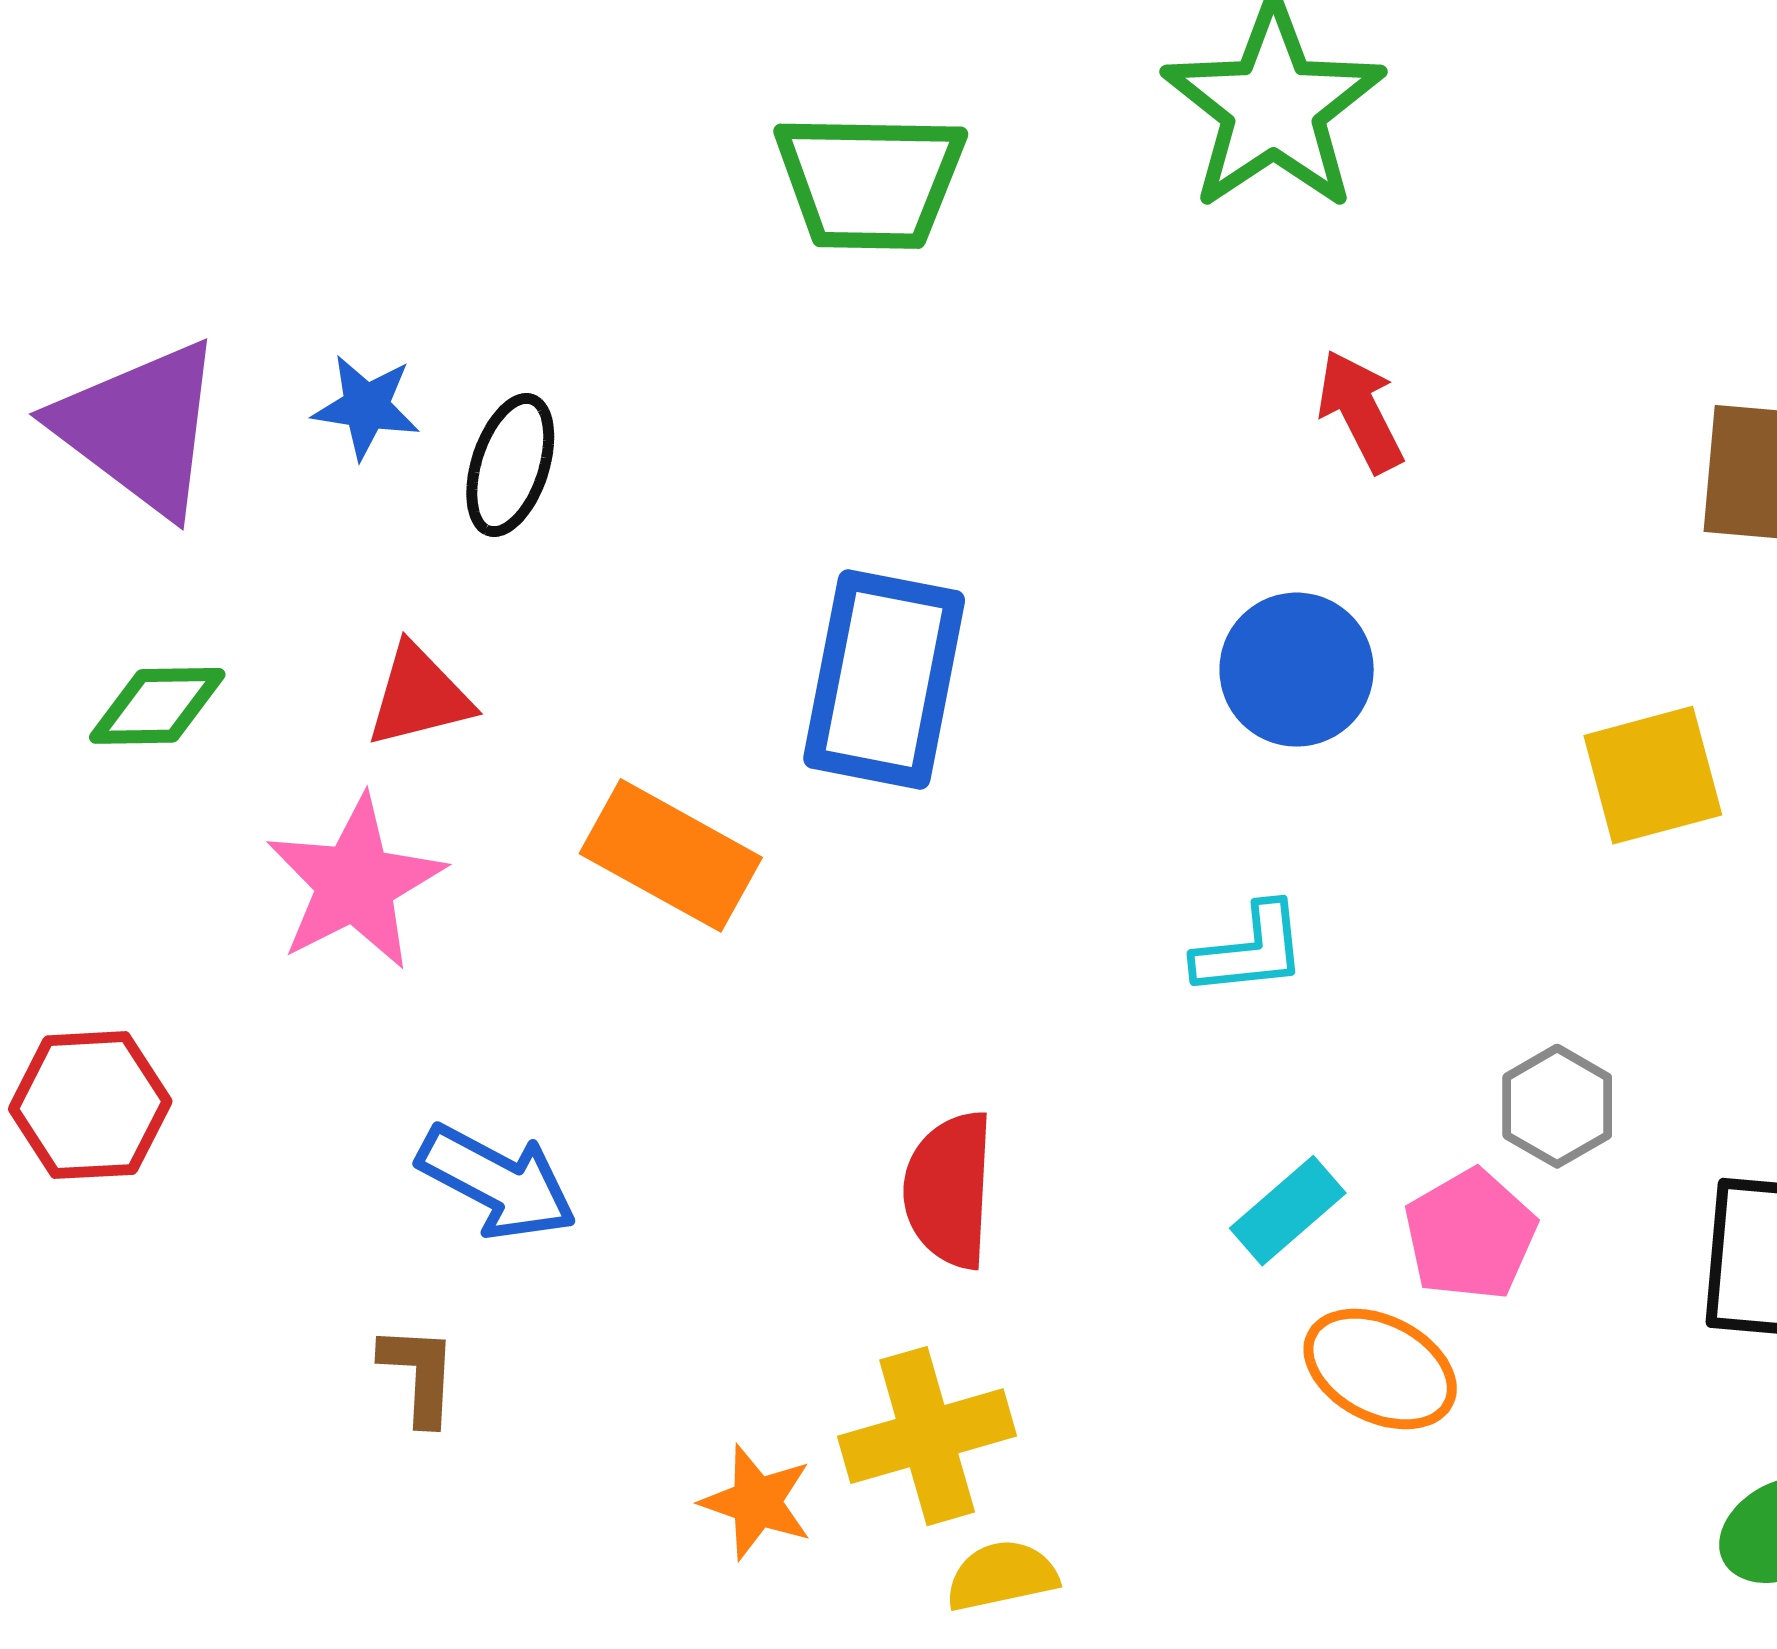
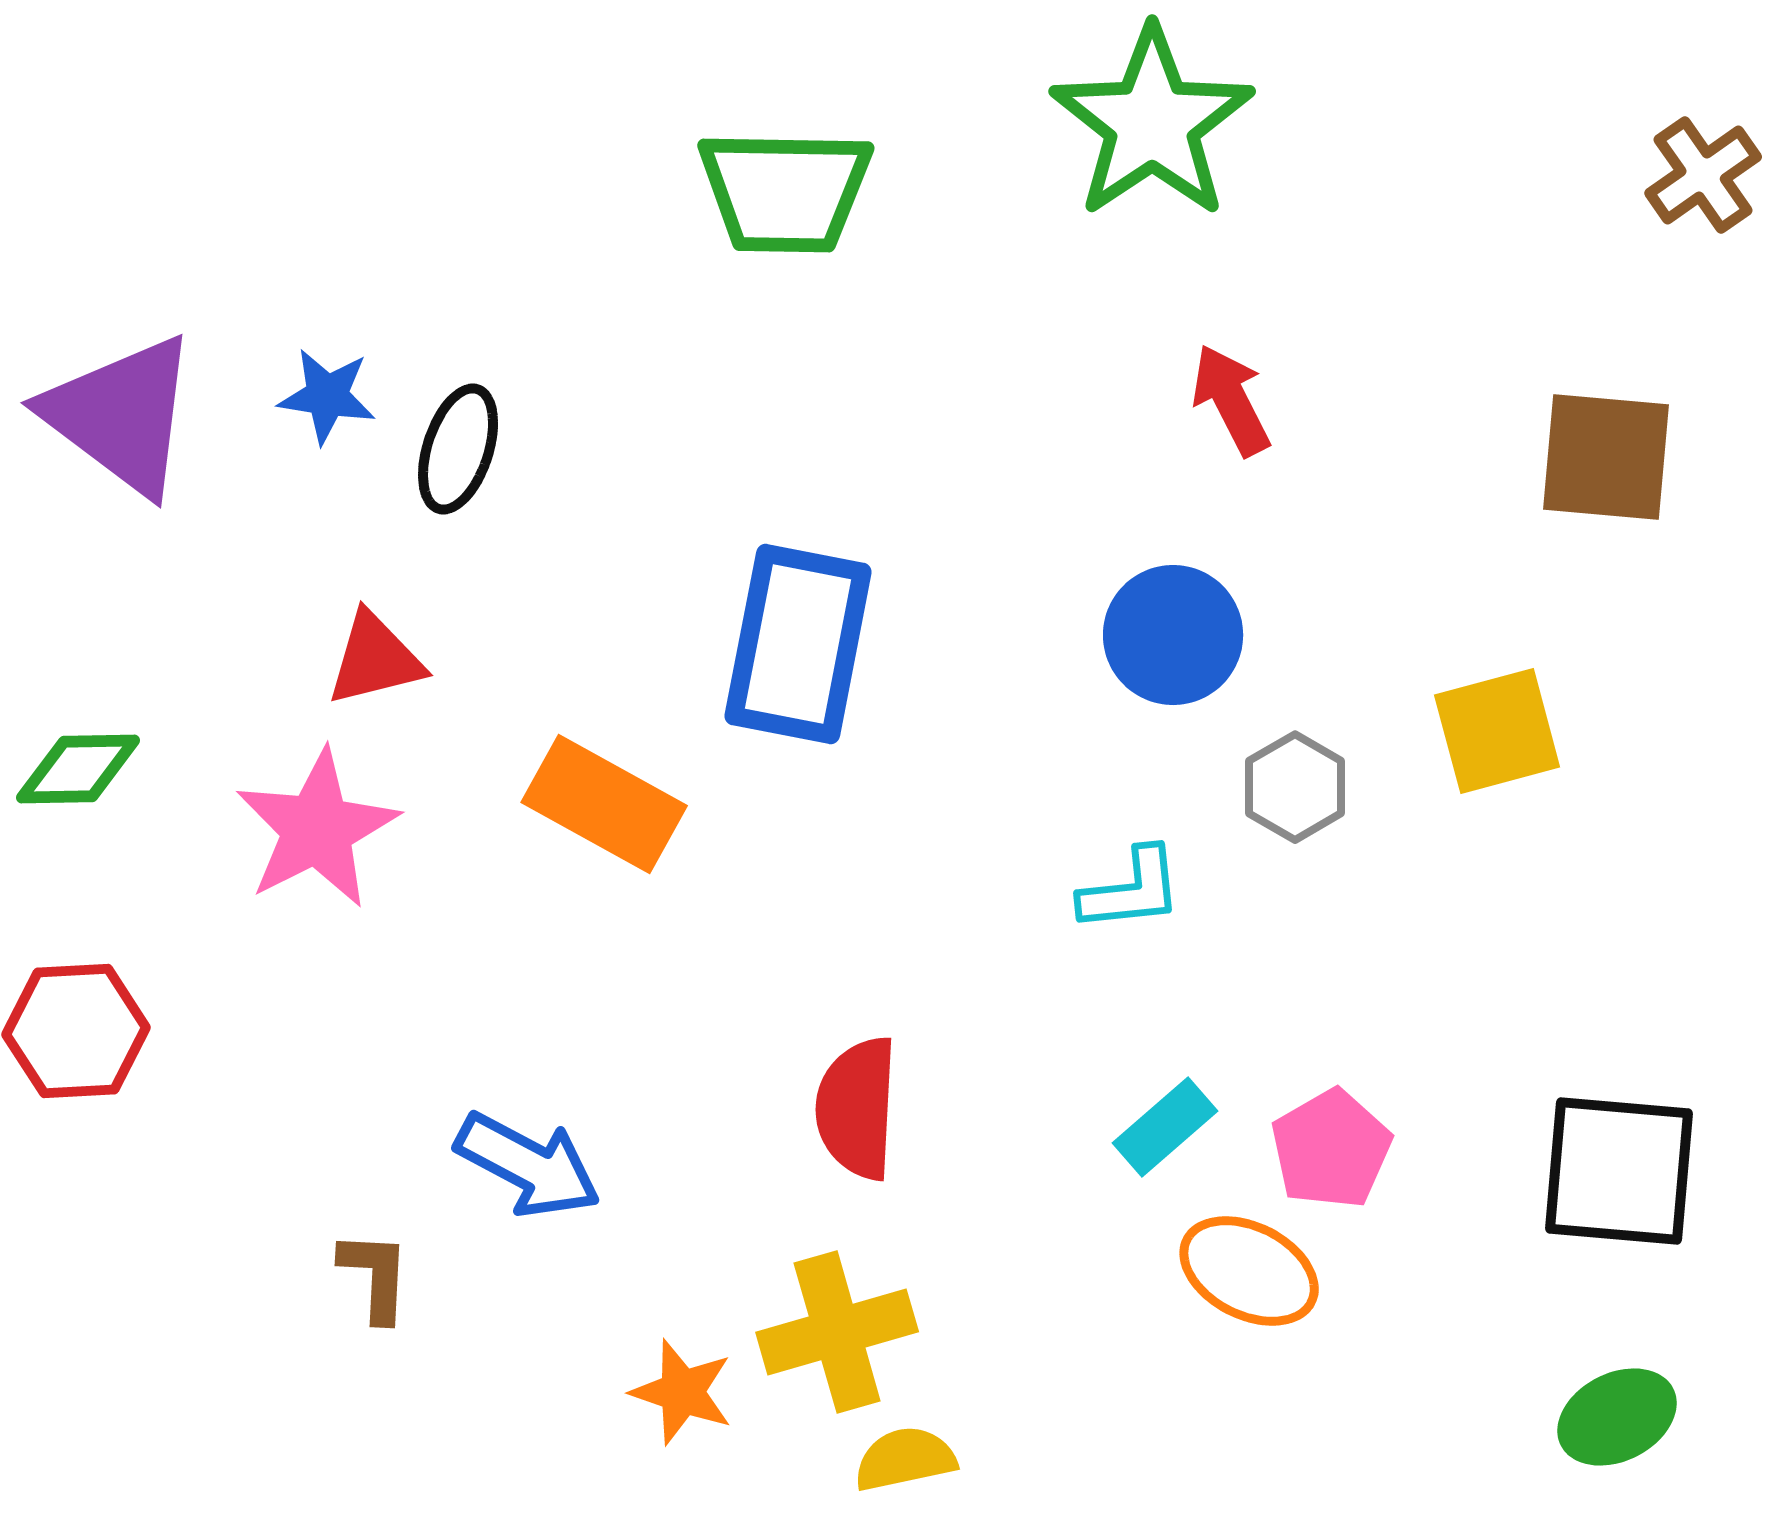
green diamond: (157, 706) -> (78, 769), moved
gray hexagon: (1557, 1106) -> (1295, 787), moved
blue arrow: (497, 1182) -> (528, 1165), moved

